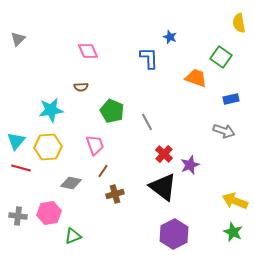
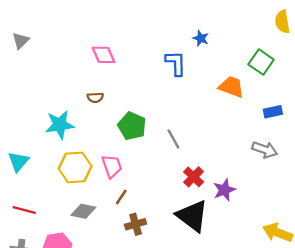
yellow hexagon: (48, 147) -> (75, 167), moved
red line: (21, 168) -> (24, 210), moved

